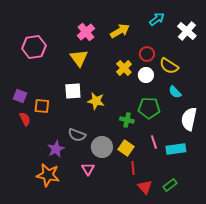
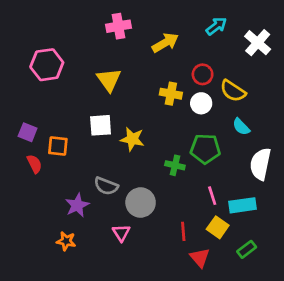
pink cross: (86, 32) -> (118, 26), moved, turned 30
yellow cross: (124, 68) -> (171, 94), turned -35
yellow square: (126, 148) -> (218, 227), moved
orange star: (48, 175) -> (66, 241), size x0.6
green rectangle: (170, 185) -> (247, 249), moved

